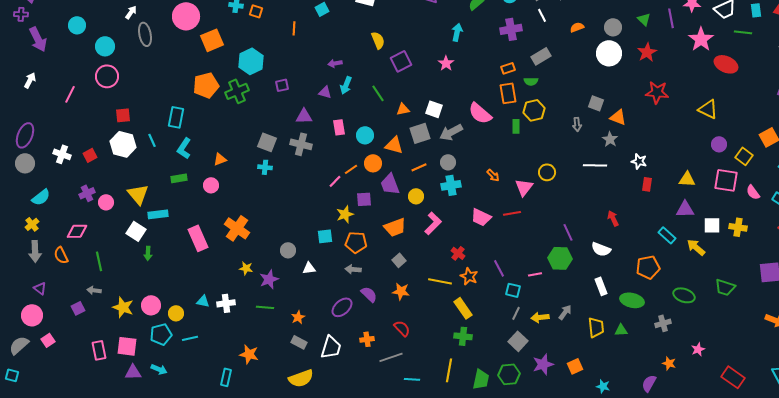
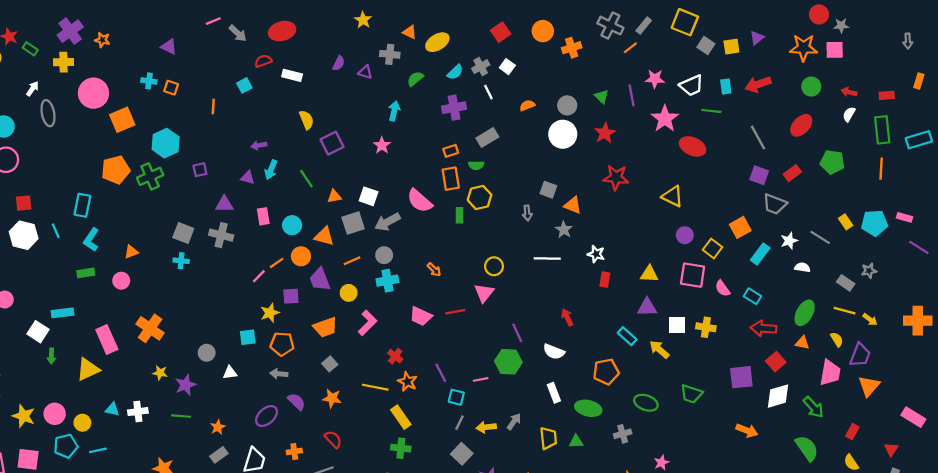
pink triangle: (524, 187) -> (484, 293), moved
yellow triangle: (138, 194) -> (88, 369), moved, turned 45
gray rectangle: (299, 342) -> (219, 455), turned -63

